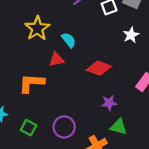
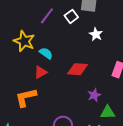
yellow star: (37, 28) -> (24, 41), moved

